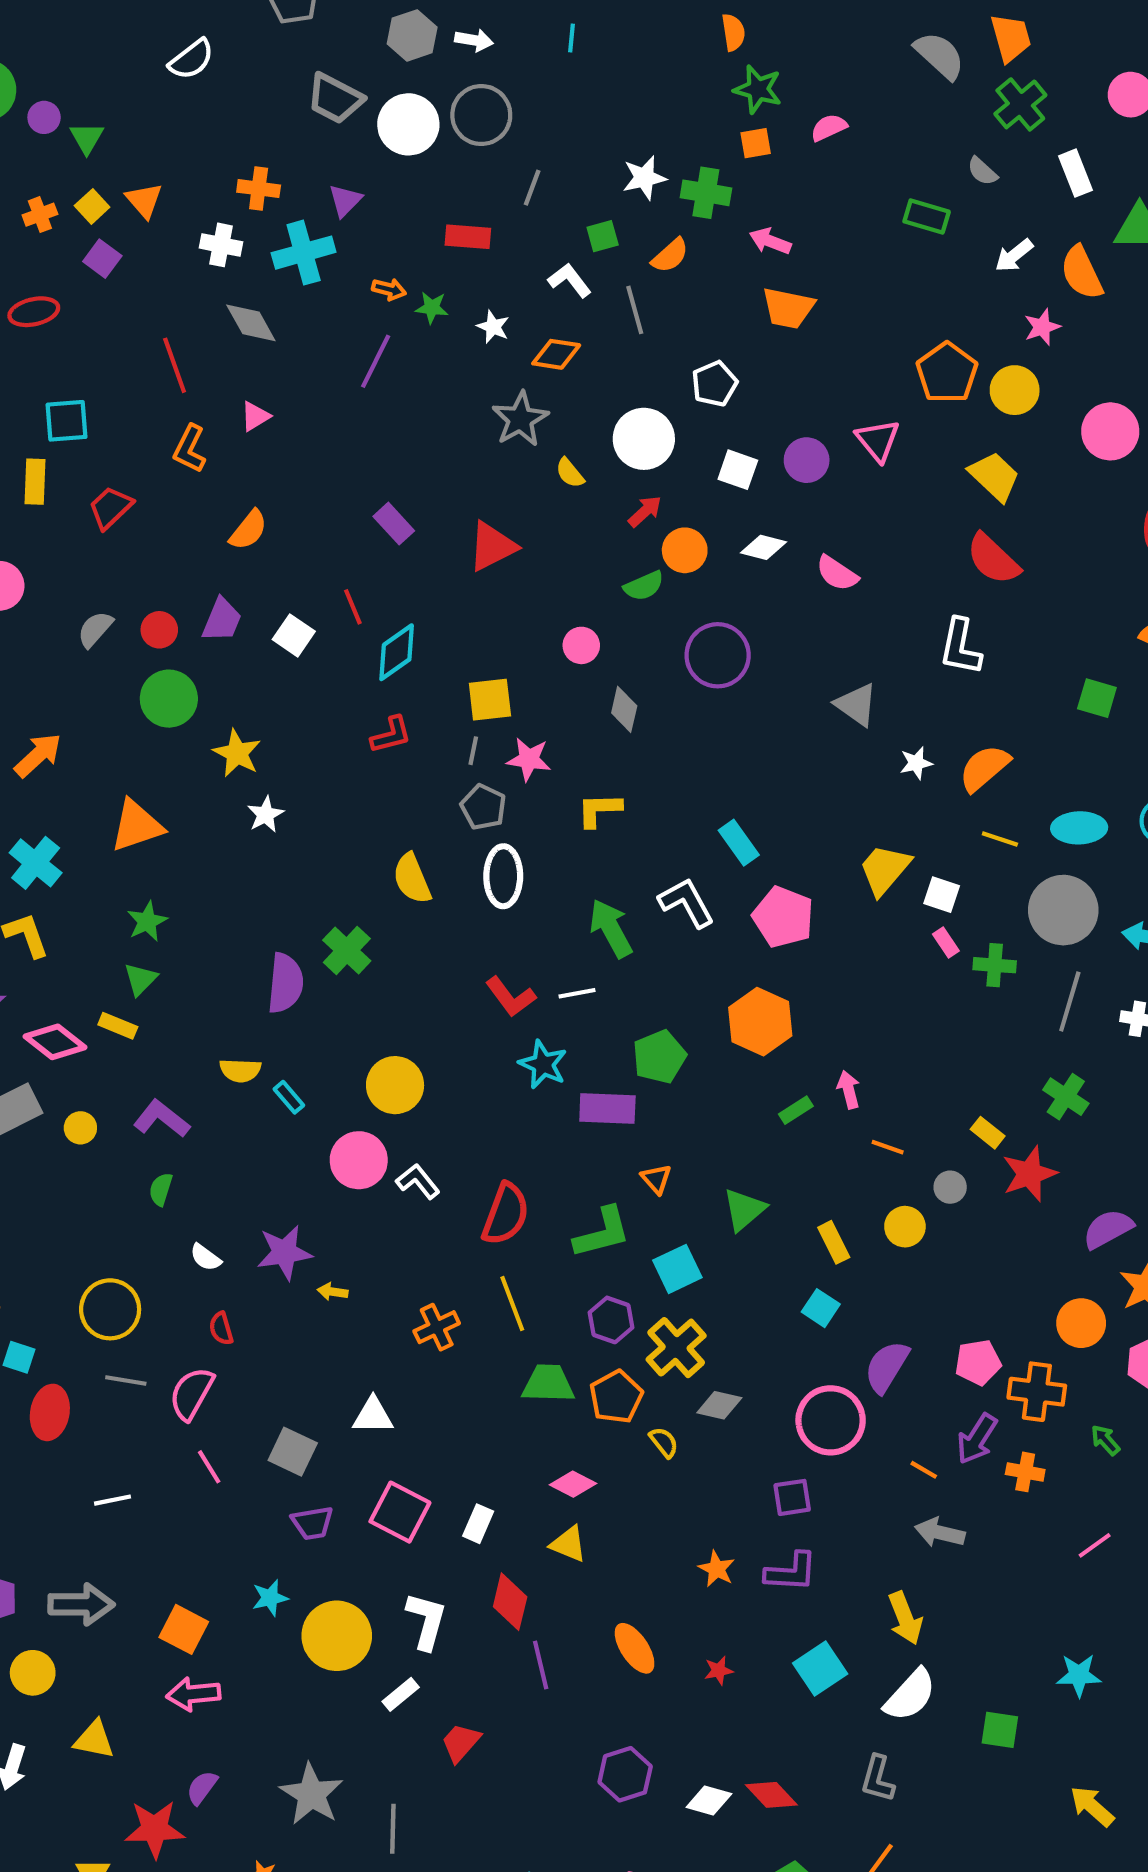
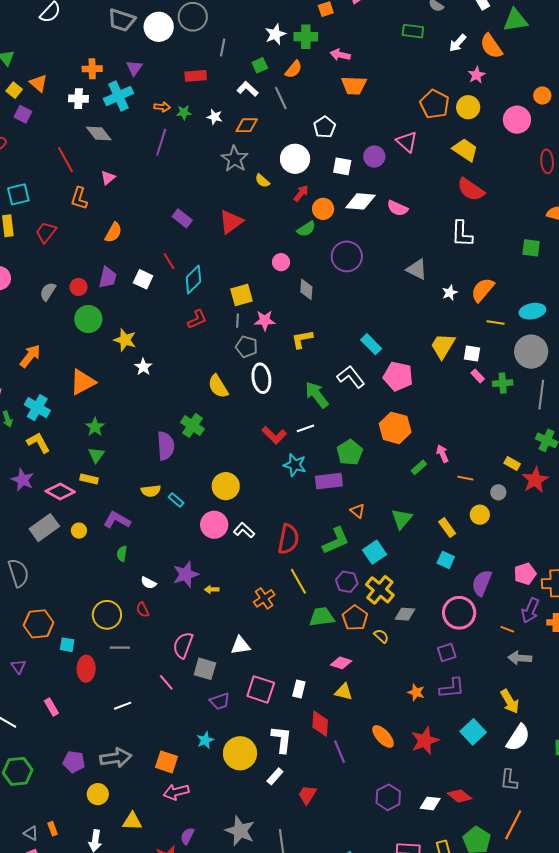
white diamond: (764, 547) -> (360, 201), size x1.4
red semicircle: (221, 1328) -> (143, 610), moved
pink semicircle: (192, 1394) -> (183, 645), moved
red star: (719, 1670) -> (425, 741), size x2.0

